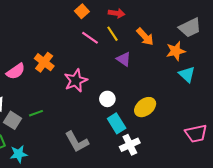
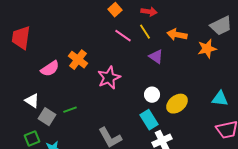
orange arrow: (145, 37) -> (177, 35), turned 144
cyan triangle: (187, 74) -> (220, 99), moved, turned -36
white circle: (107, 99) -> (152, 95), moved

